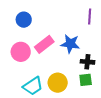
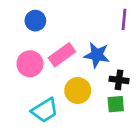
yellow circle: (58, 83) -> (78, 91), moved

